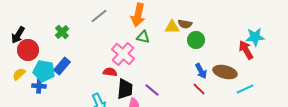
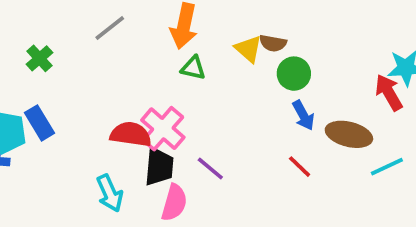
yellow triangle: (172, 27) -> (248, 49), turned 42
pink cross: (123, 54) -> (163, 129), moved
blue rectangle: (62, 66) -> (39, 123), turned -72
blue arrow: (201, 71) -> (303, 115), moved
red semicircle: (110, 72) -> (131, 134), size x1.5

